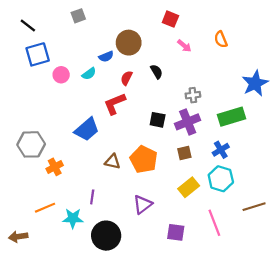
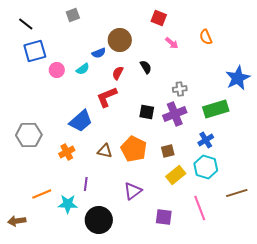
brown square: (184, 153) -> (168, 151), moved
orange cross: (55, 167) -> (67, 152), moved

